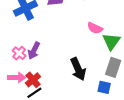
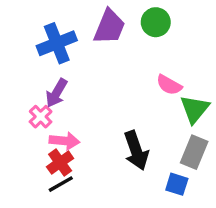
purple arrow: (34, 51) -> (57, 93), moved
pink arrow: (17, 78) -> (64, 141), moved

